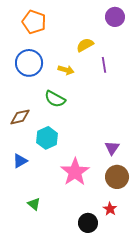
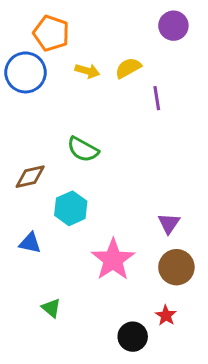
blue circle: (29, 63) -> (26, 72), moved
yellow arrow: (66, 70) -> (87, 71), moved
blue triangle: (20, 161) -> (30, 243), turned 42

